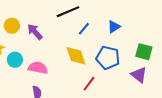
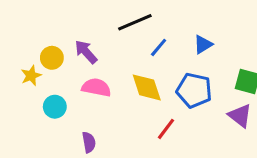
yellow circle: (12, 26) -> (52, 58), moved
cyan circle: (15, 60) -> (55, 107), moved
pink semicircle: (38, 68) -> (96, 87), moved

